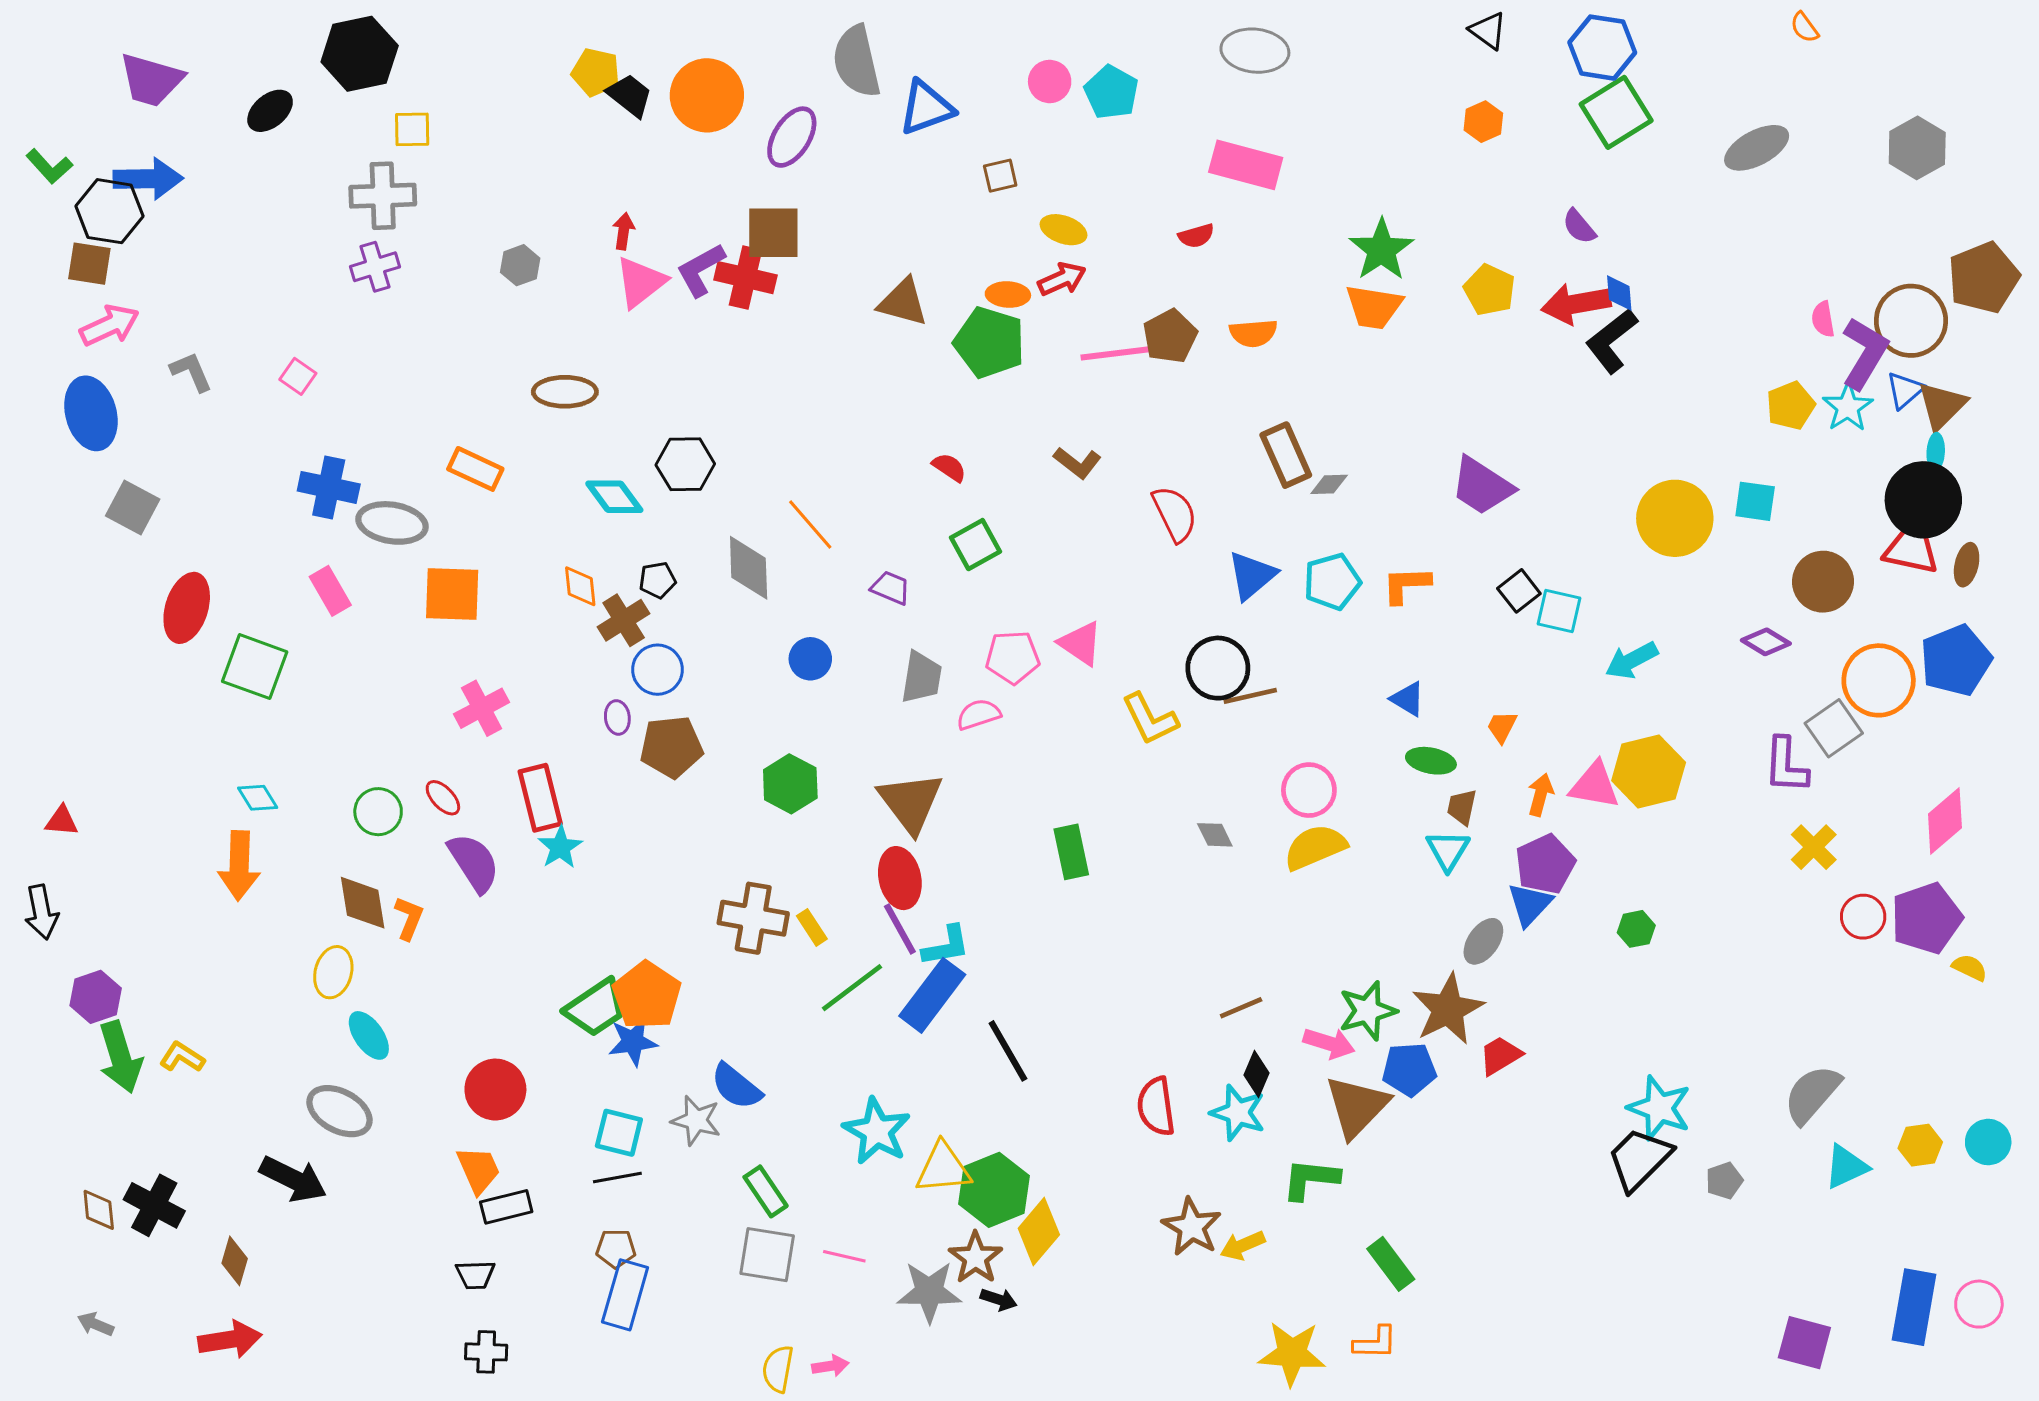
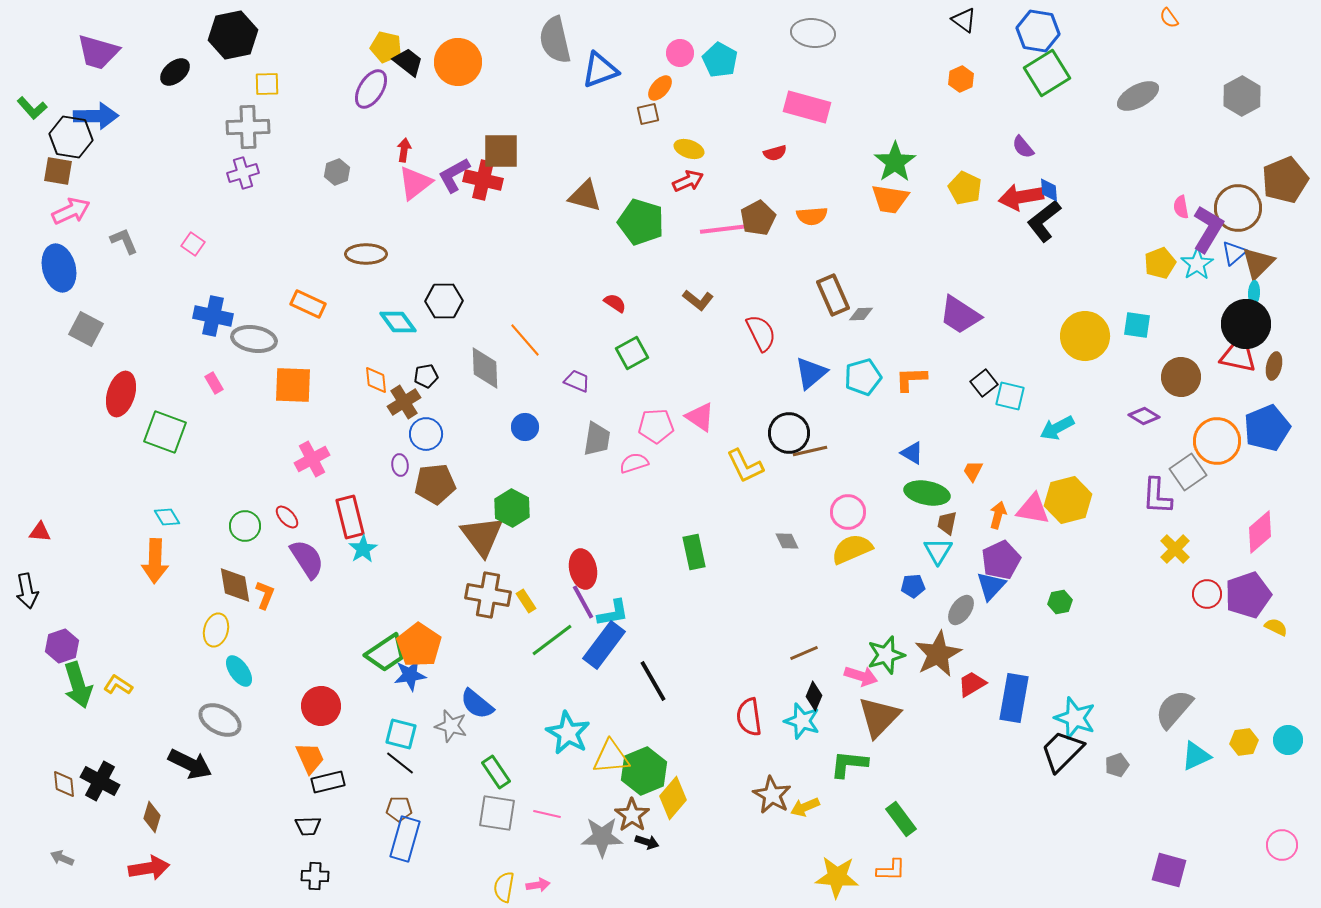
purple ellipse: (792, 137) -> (371, 89), moved
orange ellipse: (1008, 295) -> (660, 88), moved, turned -52
pink rectangle: (330, 591) -> (214, 383), size x0.7
green ellipse: (1431, 761) -> (927, 493), size x1.4
brown triangle: (911, 802) -> (482, 536), moved
blue pentagon: (1409, 1069) -> (913, 586), moved, size x0.7
black line: (617, 1178) -> (400, 763), turned 48
blue rectangle: (1914, 1307) -> (1014, 698), moved

